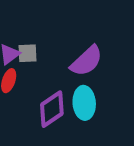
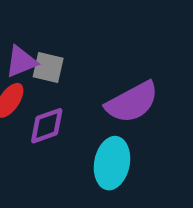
purple diamond: (52, 109) -> (47, 126), moved, size x0.7

